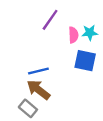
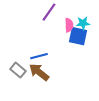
blue square: (85, 61) -> (78, 36), moved
gray rectangle: (28, 108) -> (18, 70), moved

